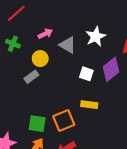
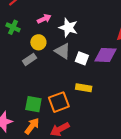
white star: (96, 37) -> (68, 28), moved, turned -30
gray triangle: (68, 45) -> (63, 51), moved
purple diamond: (111, 69) -> (105, 55), turned 40

